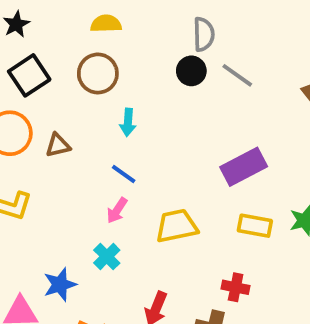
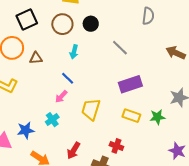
gray semicircle: (204, 34) -> (148, 16), moved
black circle: (191, 71) -> (91, 24), moved
gray line: (237, 75) -> (120, 48), moved
yellow trapezoid: (177, 226) -> (91, 109), turned -70

